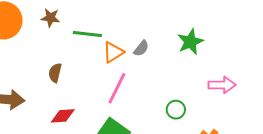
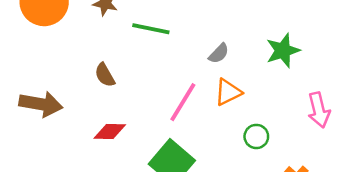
orange triangle: (113, 52) -> (228, 92), moved
brown semicircle: (55, 73) -> (105, 75), turned -48
pink arrow: (222, 85) -> (319, 110), turned 72

